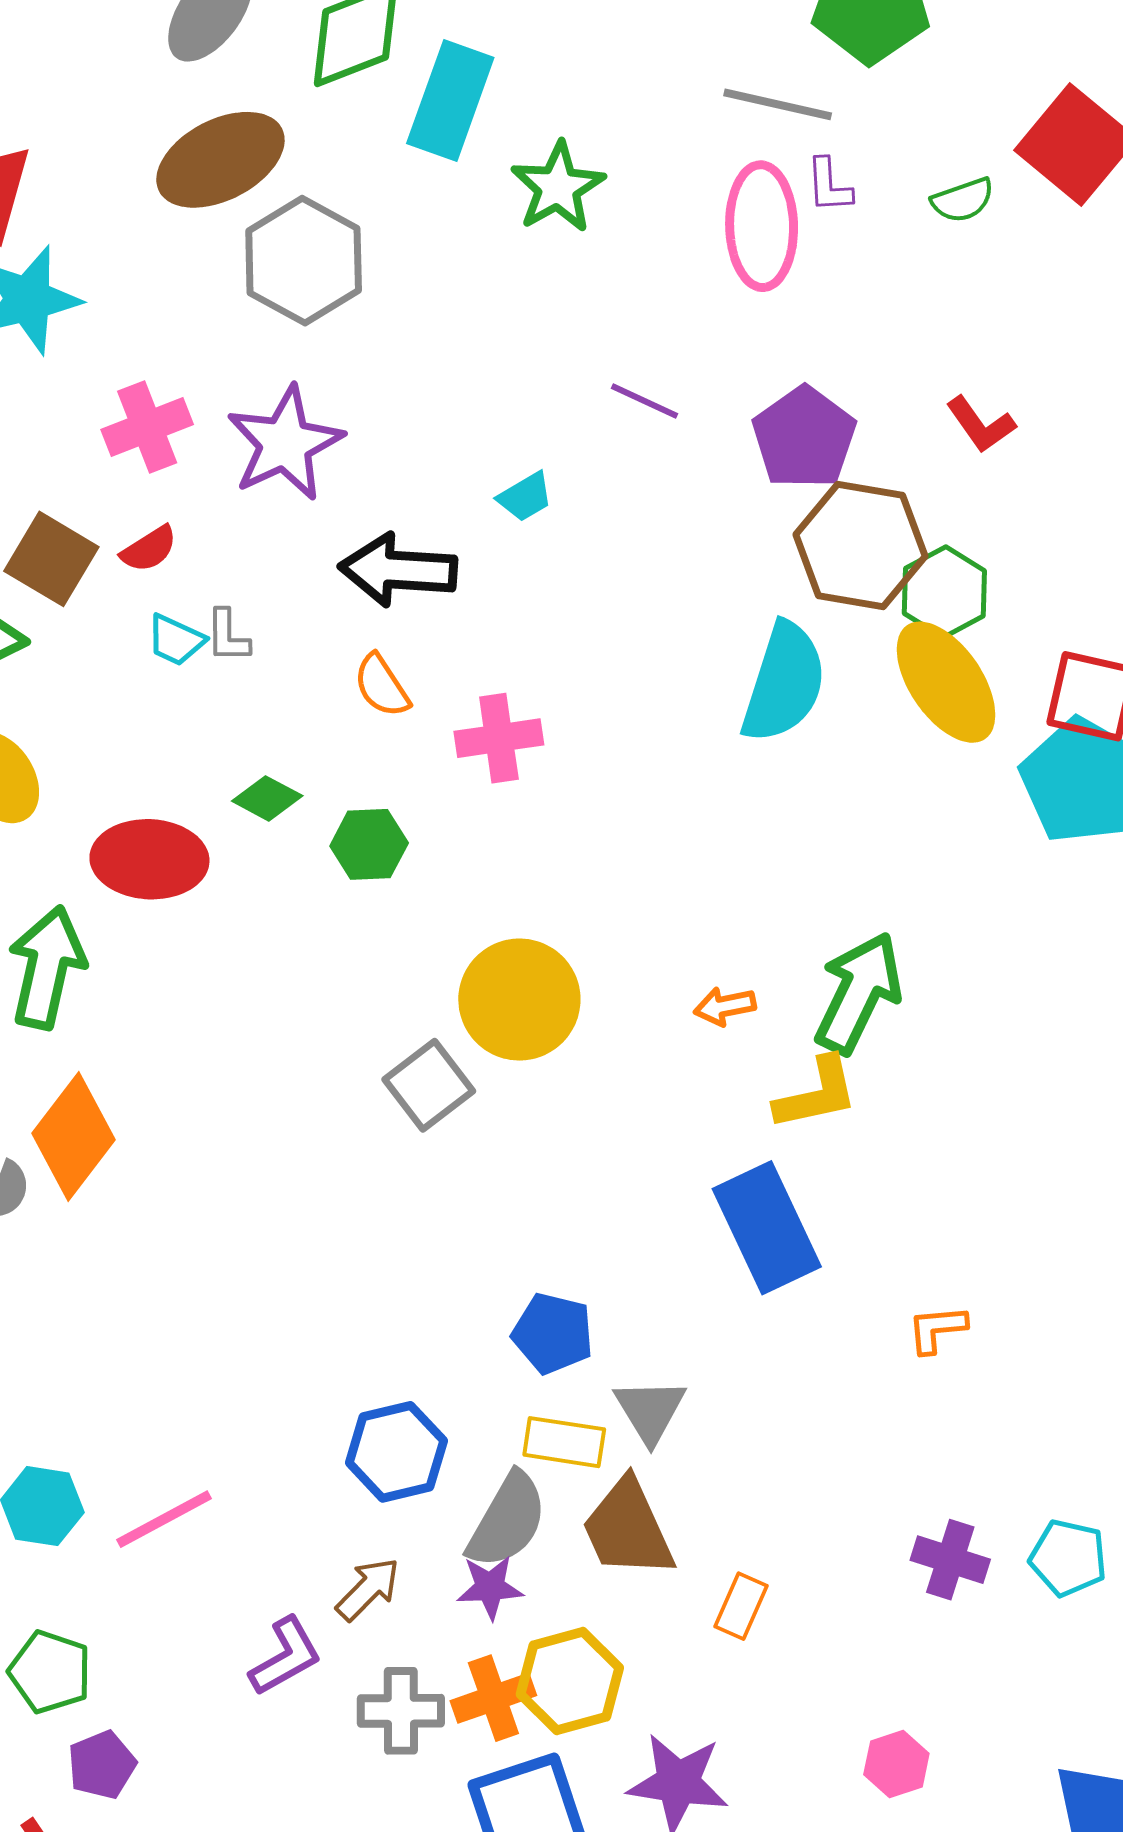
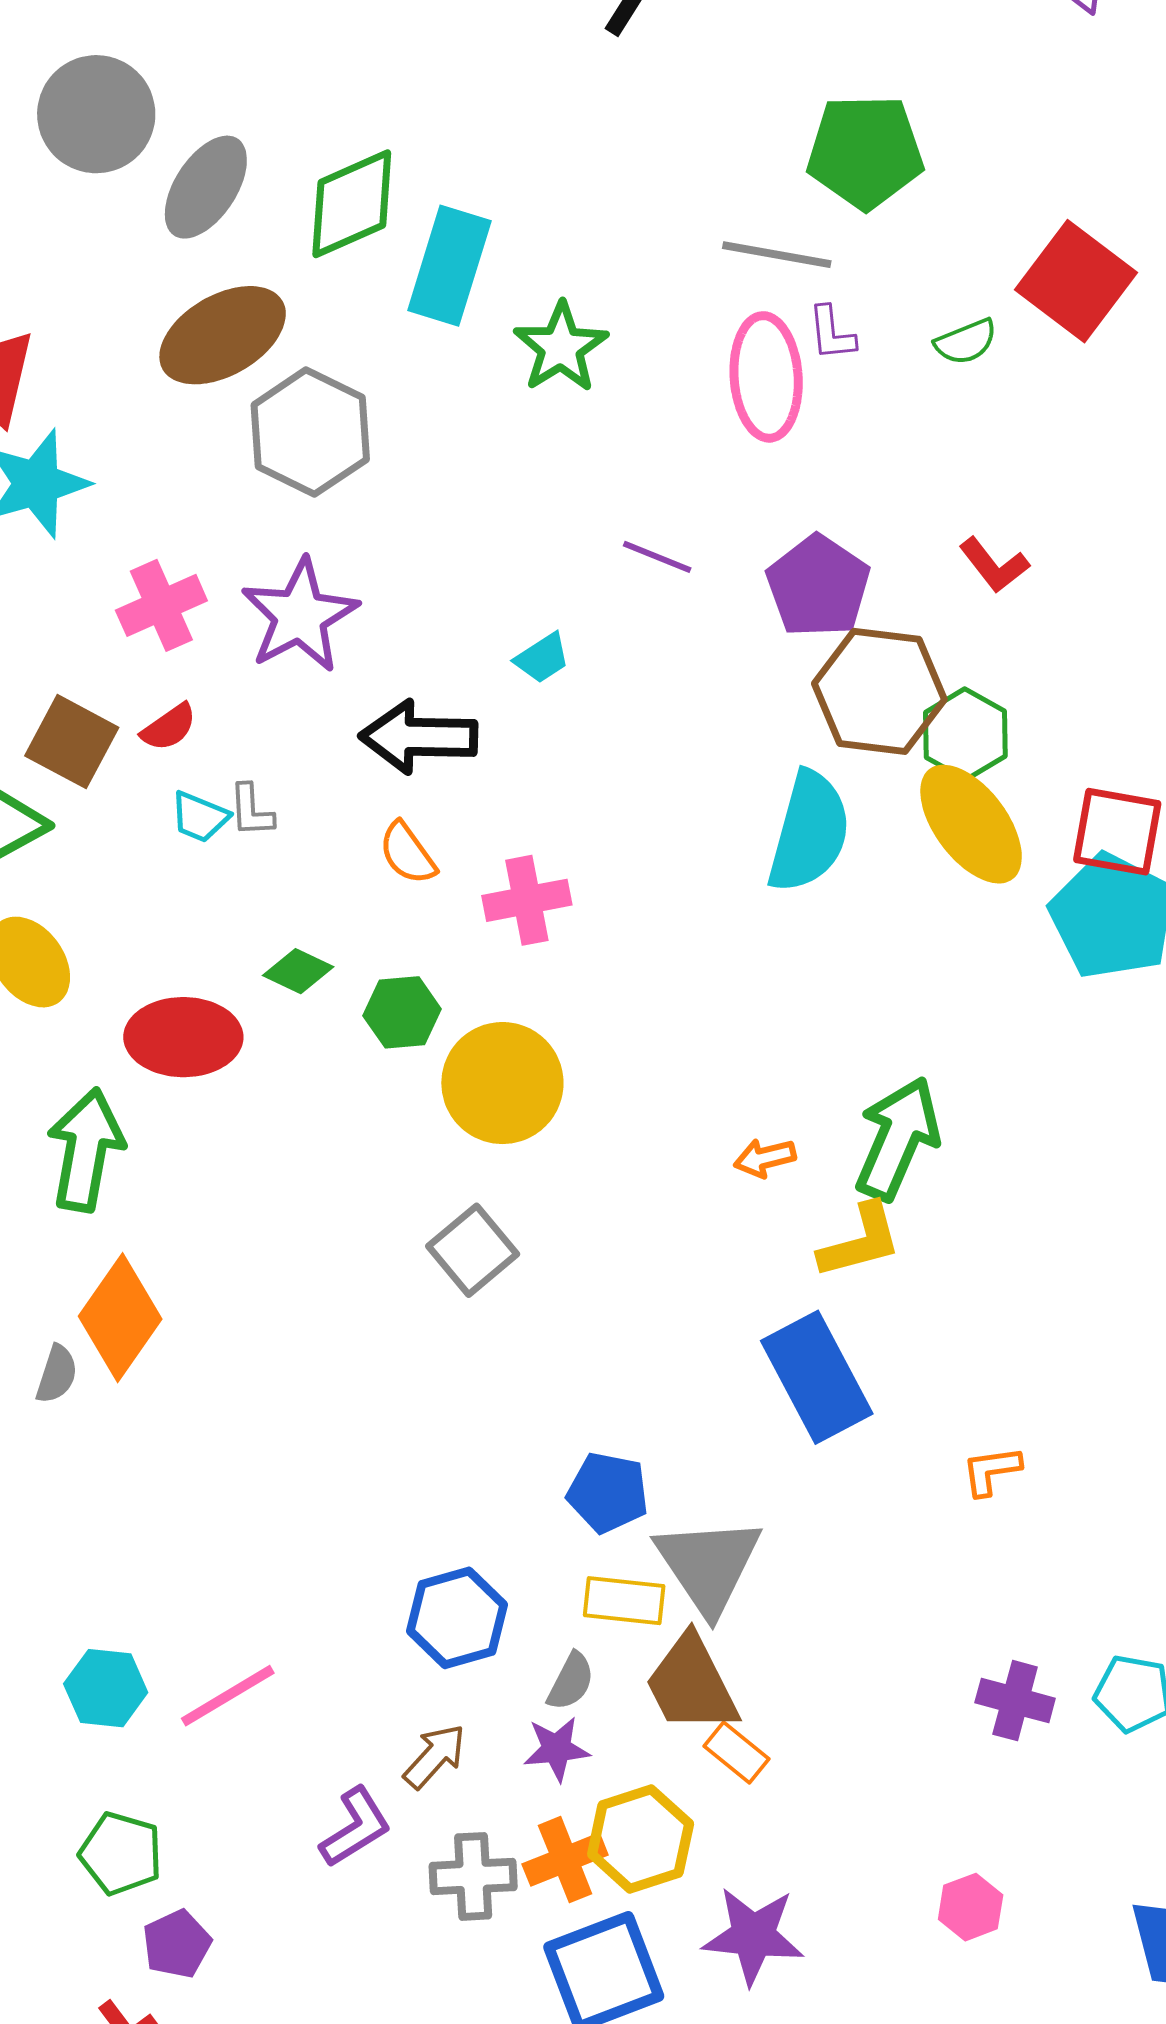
yellow circle: (519, 1000) -> (502, 1083), moved
gray triangle: (650, 1411) -> (708, 1565), size x1.5
gray semicircle: (507, 1520) -> (571, 1681), size x0.6
orange rectangle: (741, 1606) -> (737, 1752), moved, turned -72

